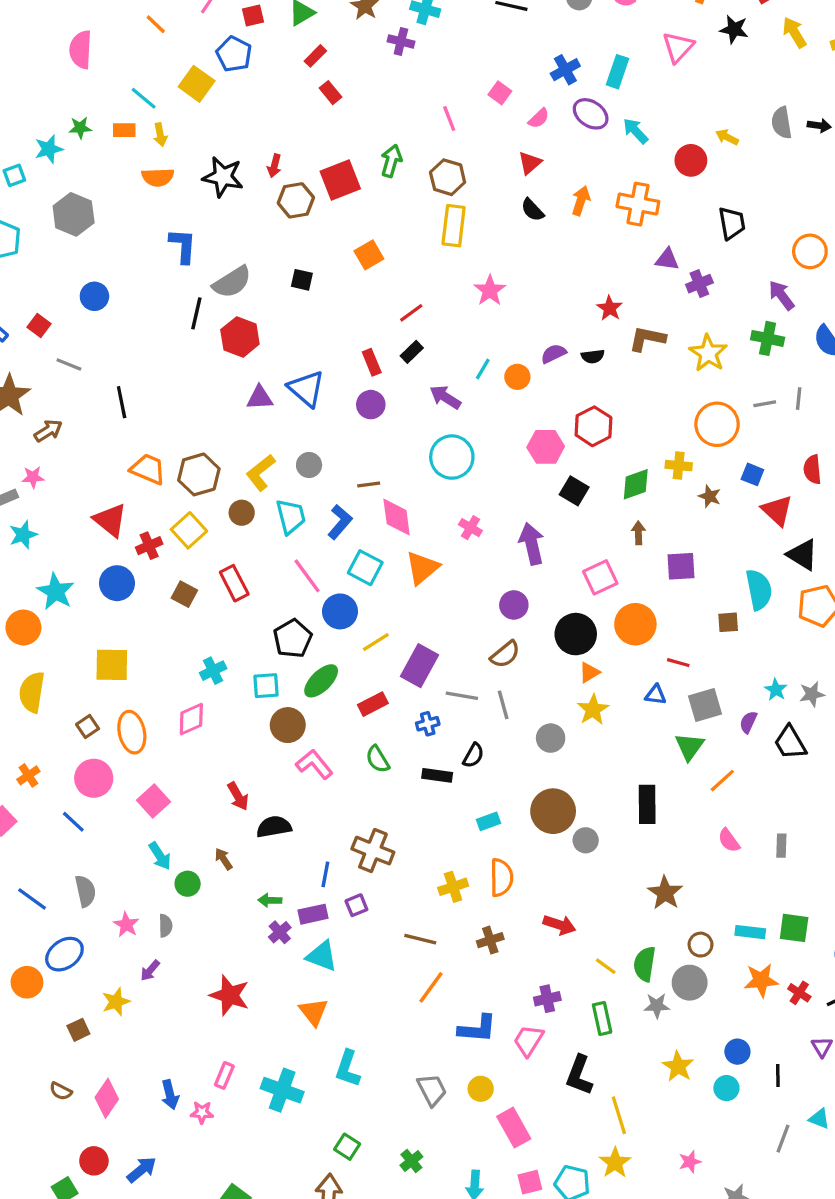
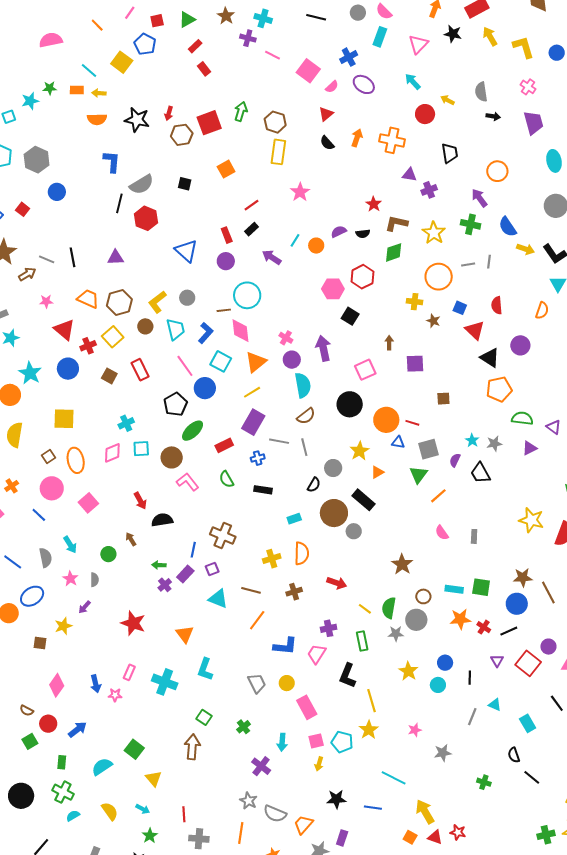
pink semicircle: (81, 50) -> (51, 40), turned 75
cyan rectangle: (618, 72) -> (380, 37), moved
pink square: (500, 93) -> (308, 71), size x1.6
pink line: (449, 119) -> (273, 55), moved, turned -42
black arrow: (819, 126) -> (493, 116), moved
cyan arrow: (636, 131) -> (413, 82), moved
yellow arrow: (160, 135) -> (99, 93), turned 104
gray hexagon: (74, 214) -> (37, 160), moved
gray line: (69, 364) -> (47, 259), moved
purple triangle: (260, 398) -> (116, 258), moved
cyan circle: (452, 457) -> (247, 295), moved
pink star: (33, 477) -> (46, 301), moved
green diamond: (636, 484) -> (394, 252), moved
cyan semicircle: (759, 590) -> (303, 385), moved
purple circle: (514, 605) -> (292, 360), moved
orange circle: (635, 624) -> (386, 420), moved
yellow line: (376, 642) -> (252, 392), moved
orange triangle: (589, 672) -> (377, 472), moved
cyan square: (266, 686) -> (141, 449), moved
black semicircle: (473, 755) -> (314, 485), moved
black rectangle: (647, 804) -> (363, 500), moved, turned -50
cyan arrow: (160, 856) -> (70, 545), moved
purple rectangle: (313, 914) -> (185, 574), turned -36
cyan triangle: (322, 956) -> (218, 599), moved
brown square: (78, 1030) -> (40, 643), turned 32
brown semicircle: (61, 1091) -> (27, 711), moved

